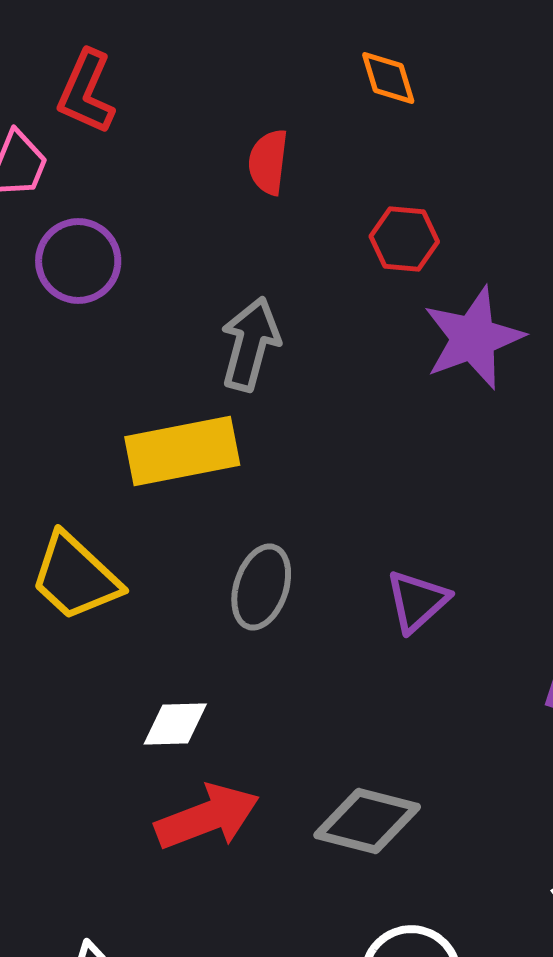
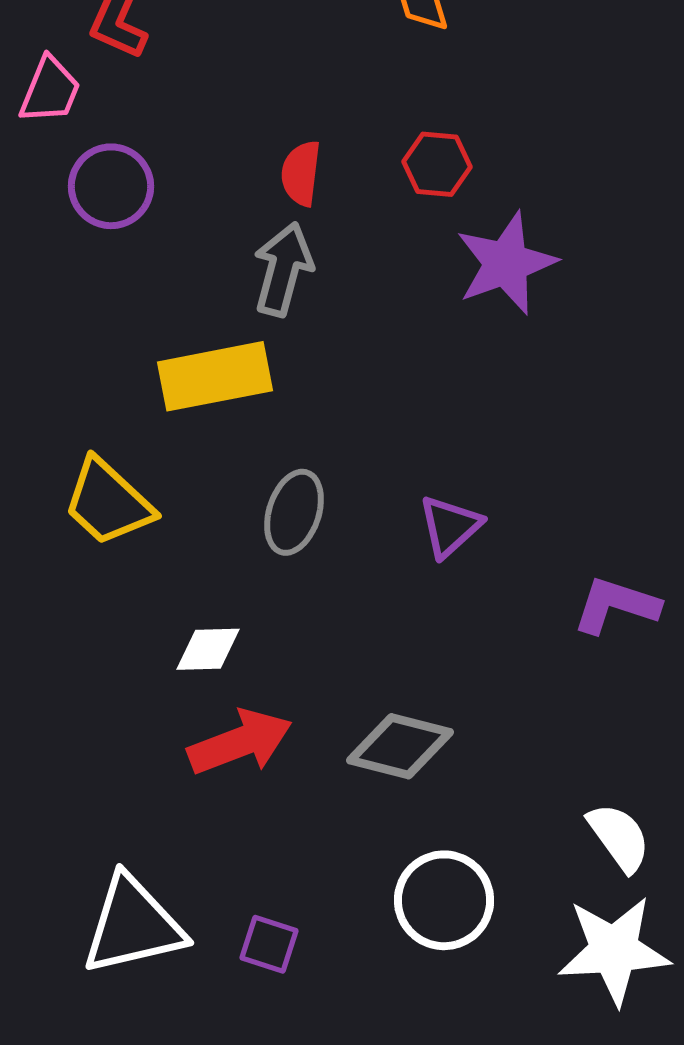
red semicircle: (268, 162) -> (301, 173), moved

